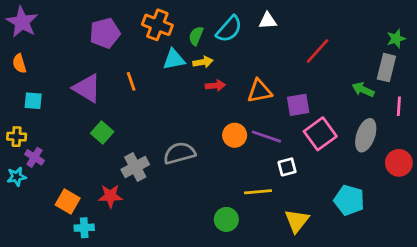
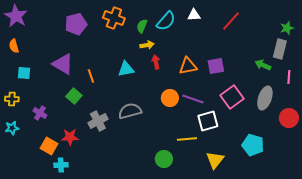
red line: (317, 51) -> (231, 21), moved
cyan triangle: (174, 59) -> (126, 69), moved
orange line: (131, 81) -> (91, 76), moved
red arrow: (215, 86) -> (156, 62), turned -96
purple square: (298, 105) -> (216, 66), moved
purple cross: (34, 157) -> (40, 113), moved
white square: (287, 167) -> (208, 121), size x1.5
red star: (110, 196) -> (70, 137), moved

